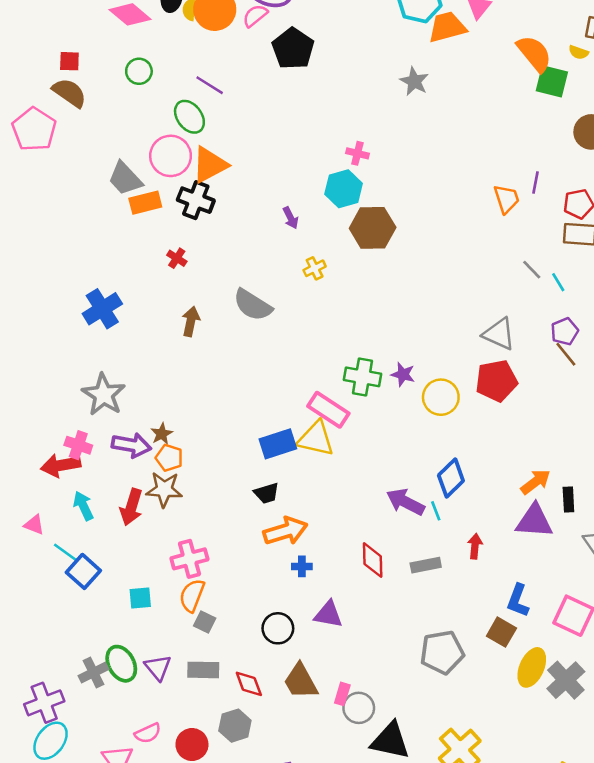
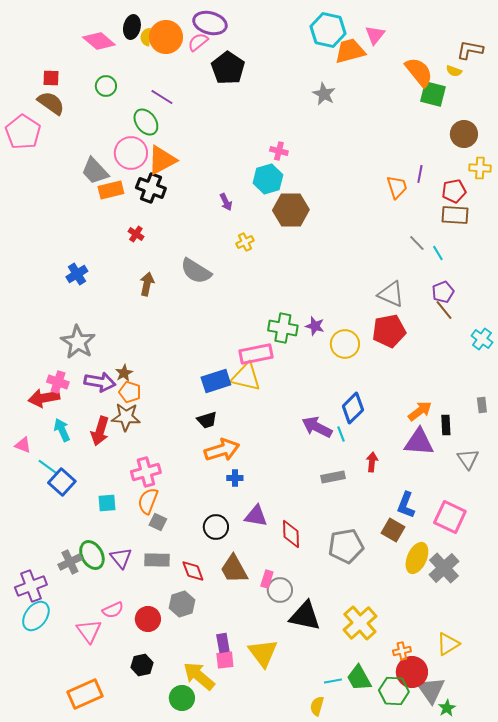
blue cross: (102, 309) -> (77, 274), size x0.7
pink rectangle: (328, 410) -> (256, 354), turned -44
red diamond: (373, 560) -> (291, 534), moved

